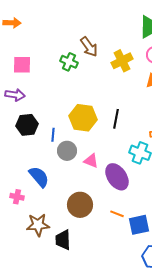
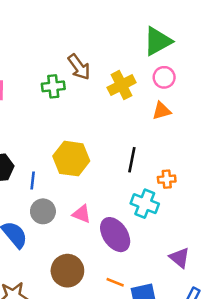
green cross: (69, 62) -> (53, 86), turned -30
black line: (116, 119) -> (132, 160), moved
gray circle: (67, 151) -> (43, 211), moved

